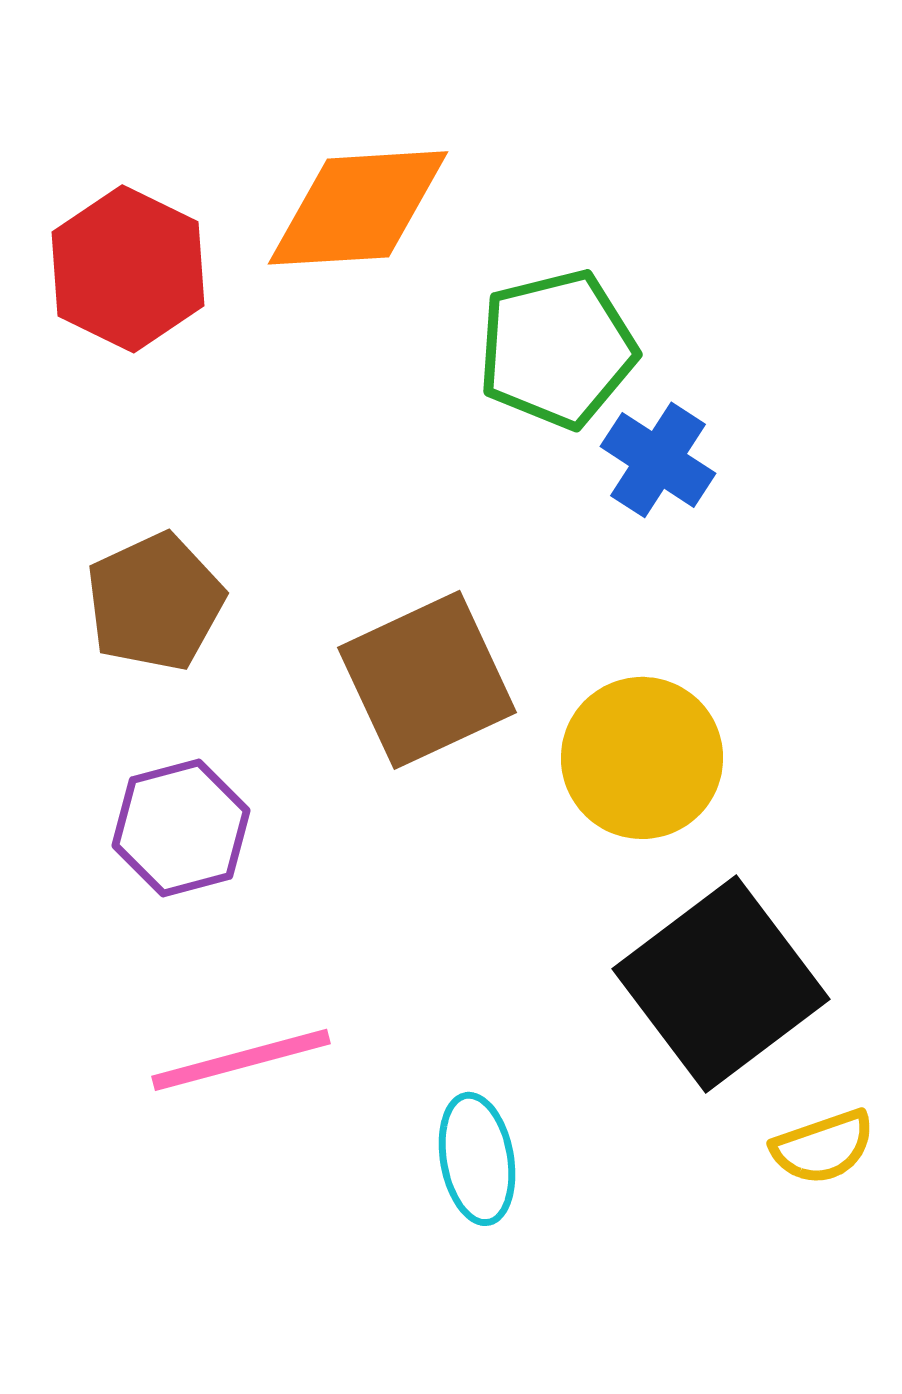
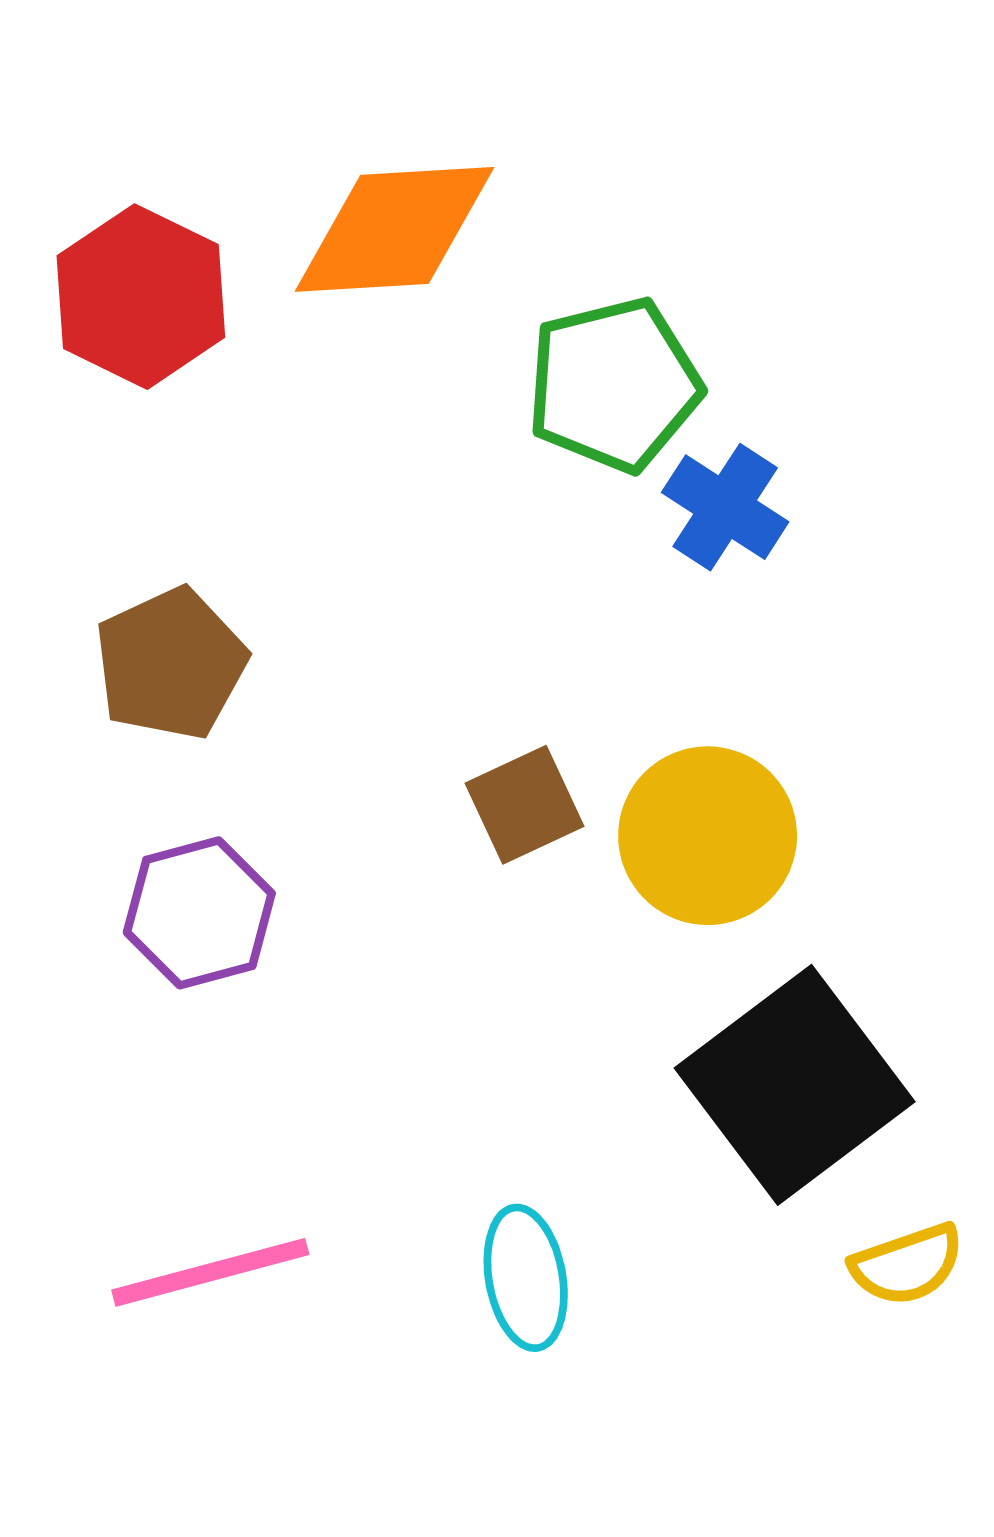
brown square: (427, 680) -> (525, 805), moved, size x0.6
pink line: (241, 1060) -> (210, 1272), moved

